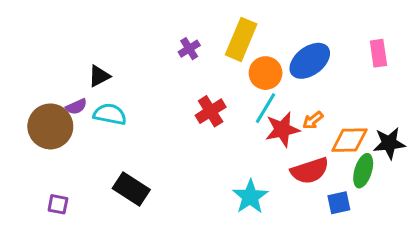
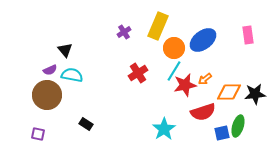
black triangle: (99, 76) -> (65, 50), turned -42
brown circle: (50, 126) -> (47, 95), moved
green ellipse: (363, 171) -> (238, 126), moved
black rectangle: (131, 189) -> (86, 124), size x0.6

